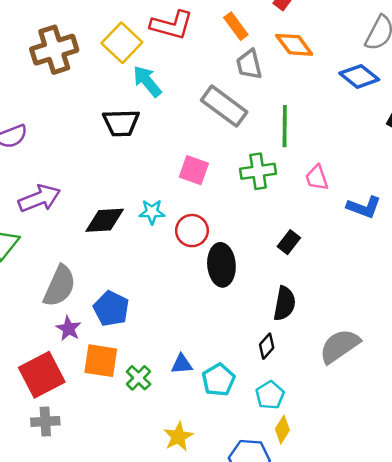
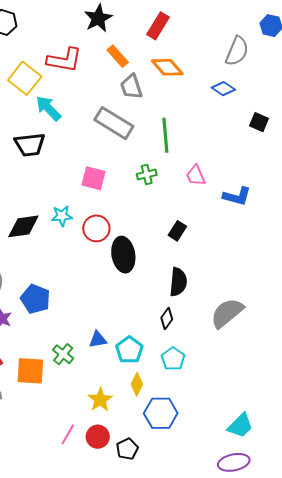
blue diamond: (359, 76) -> (223, 89), size x0.7
green cross: (258, 171) -> (147, 174), size x0.7
orange square: (101, 361) -> (30, 371), moved
yellow diamond: (282, 430) -> (137, 384), moved

